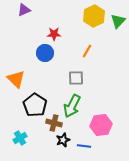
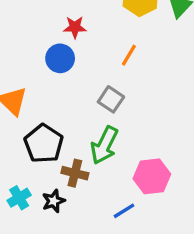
gray square: (76, 78) -> (111, 99), turned 35
black star: (63, 140) -> (54, 201), moved
blue line: (84, 146) -> (124, 211), turned -40

